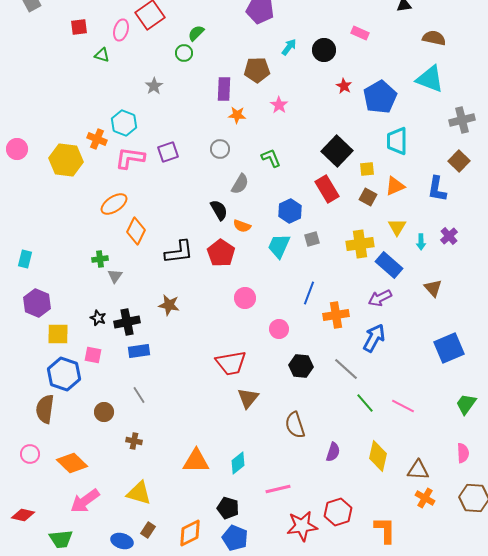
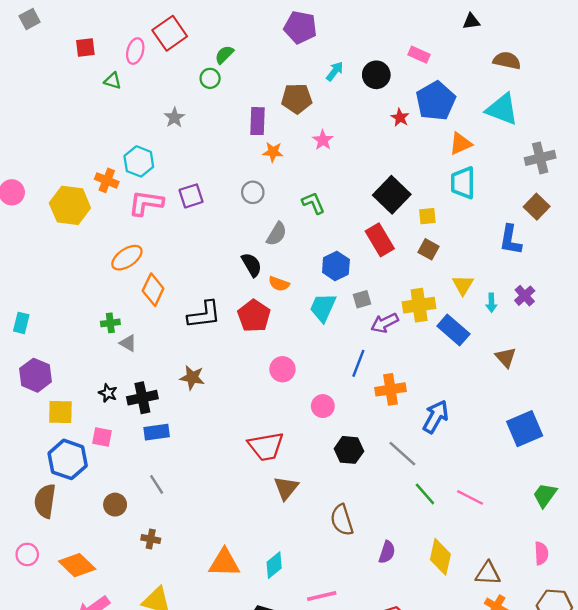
blue pentagon: (380, 97) -> (436, 101), moved
orange triangle: (395, 186) -> (461, 144), moved
gray triangle: (115, 276) -> (128, 343), turned -35
purple arrow: (380, 298) -> (385, 323), moved

